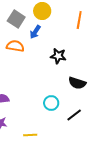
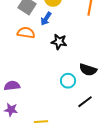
black star: (58, 56) -> (59, 42), moved
cyan circle: (51, 103) -> (68, 81), moved

